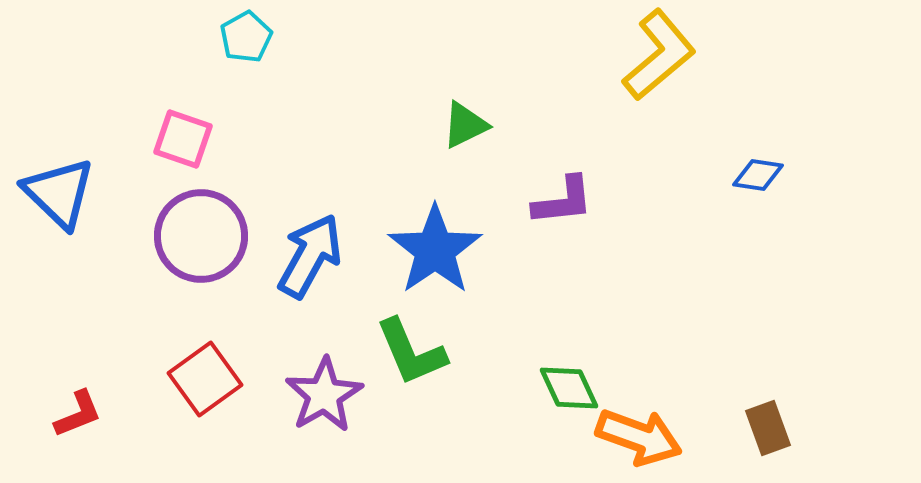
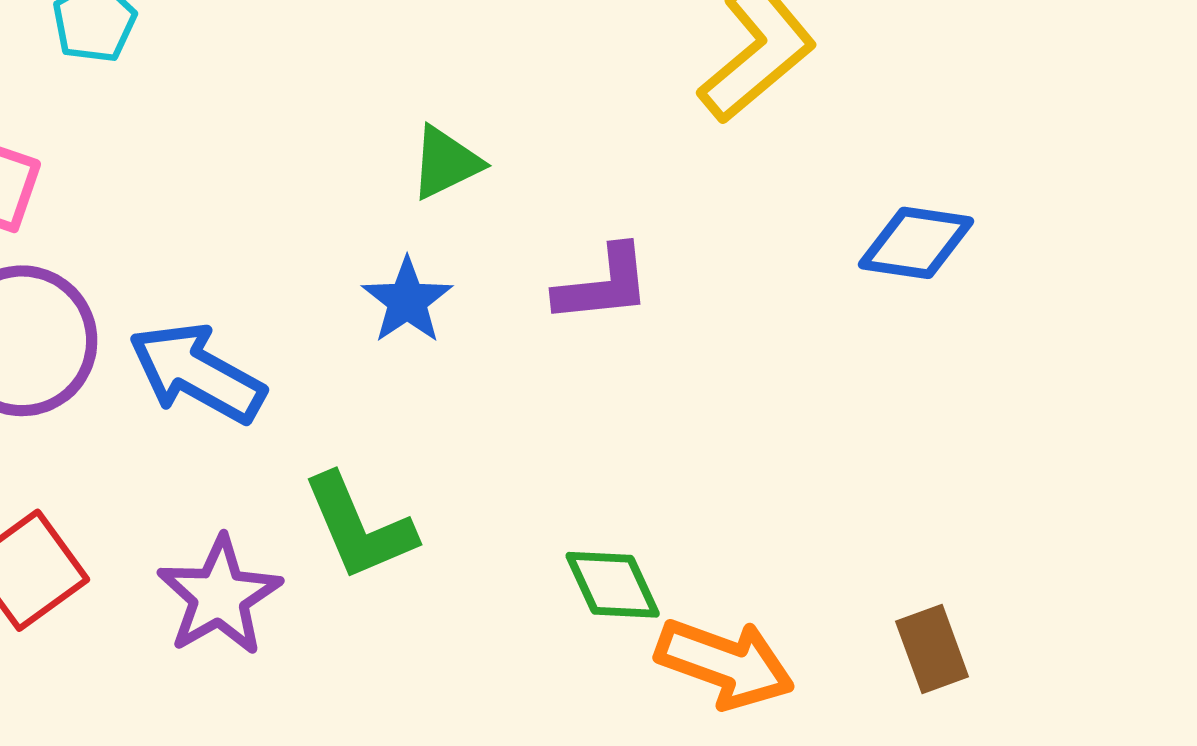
blue diamond: (758, 175) -> (916, 243), size x1.4
blue star: (435, 250) -> (407, 301), moved, size x0.6
blue arrow: (310, 256) -> (197, 373), turned -90

